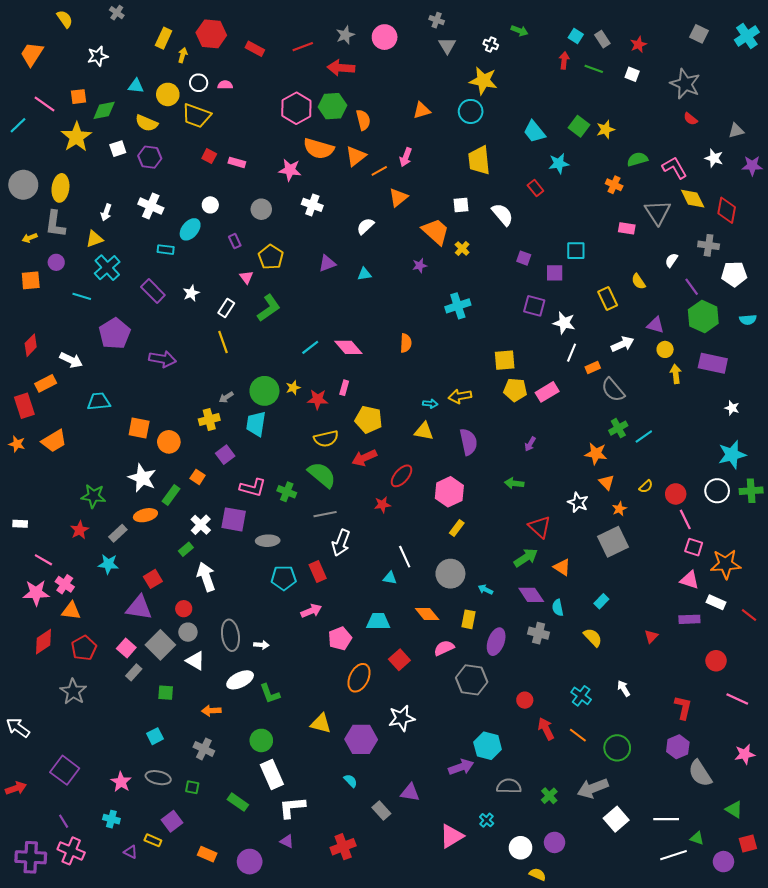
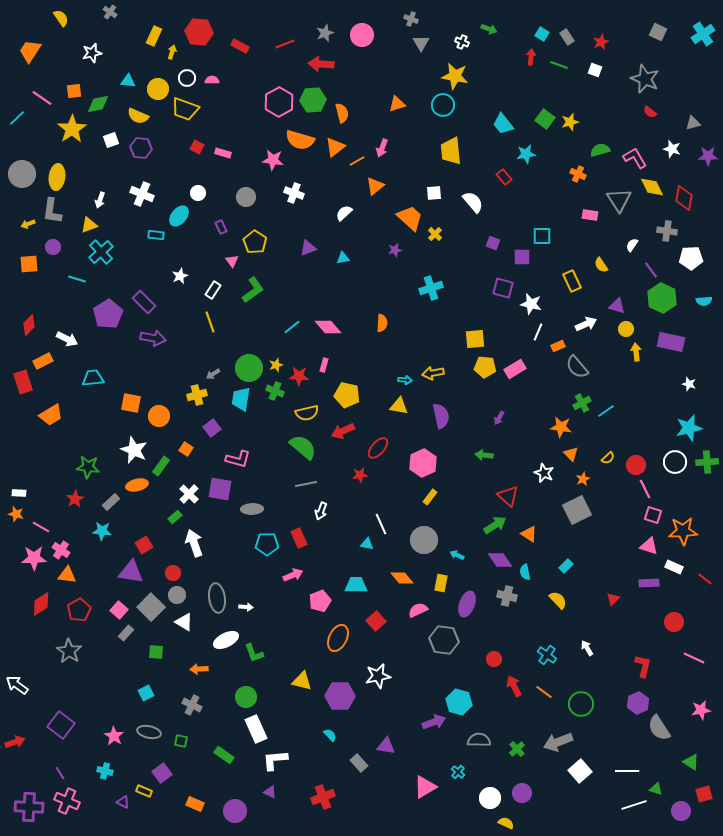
purple rectangle: (153, 291) -> (144, 302), moved
orange star: (17, 444) -> (16, 514), moved
green cross: (287, 492) -> (275, 391), moved
white arrow: (341, 543) -> (321, 511), size x0.7

